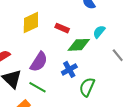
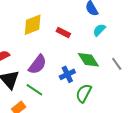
cyan semicircle: (99, 32) -> (99, 30), moved
green diamond: (79, 45) -> (88, 60), moved, turned 55

